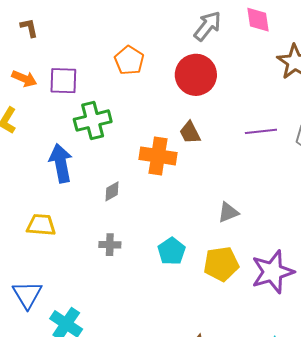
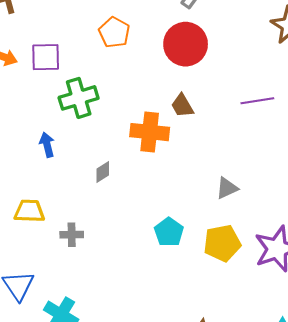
blue arrow: (61, 163) -> (47, 145), size x0.6
gray cross: (110, 245) -> (72, 235), moved

